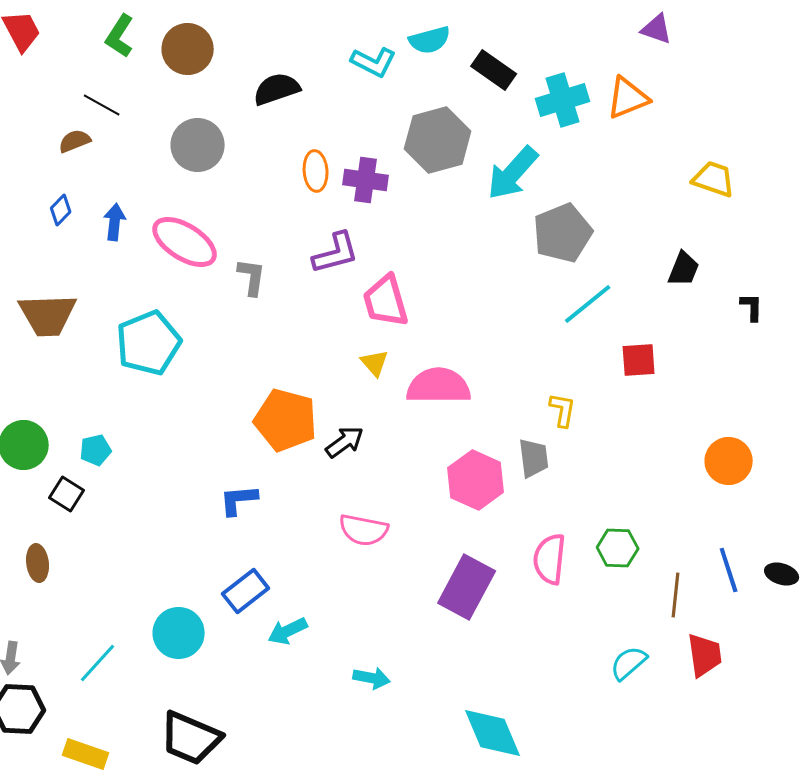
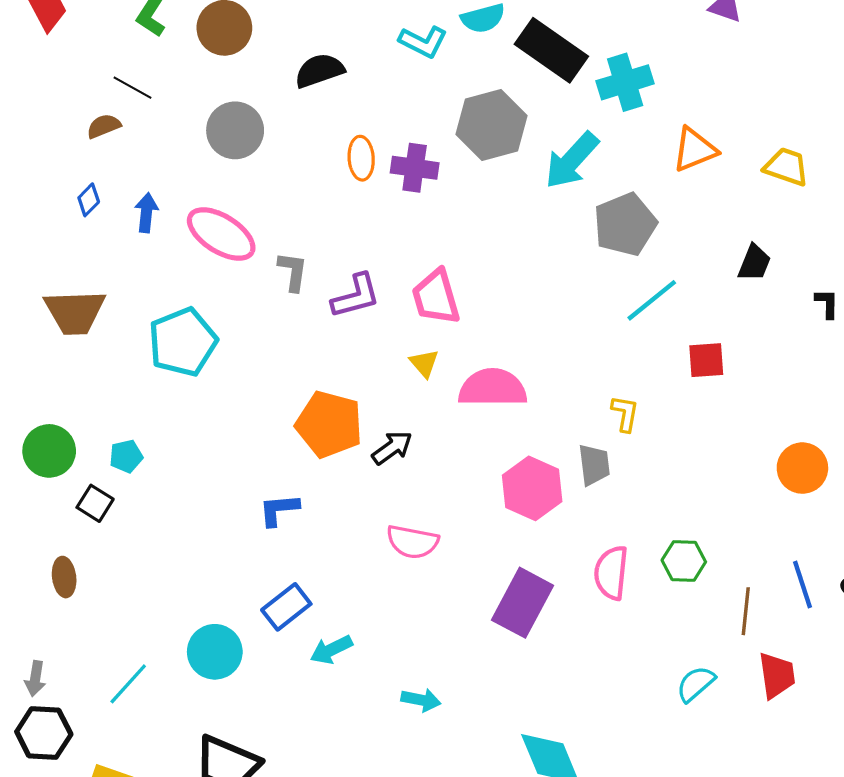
black rectangle: (494, 70) -> (551, 50), size x1.5
orange triangle: (628, 98) -> (695, 150), moved
purple L-shape: (336, 253) -> (356, 296), moved

